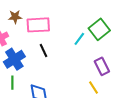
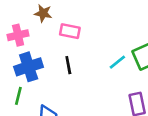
pink rectangle: (38, 25) -> (70, 31), size x0.7

